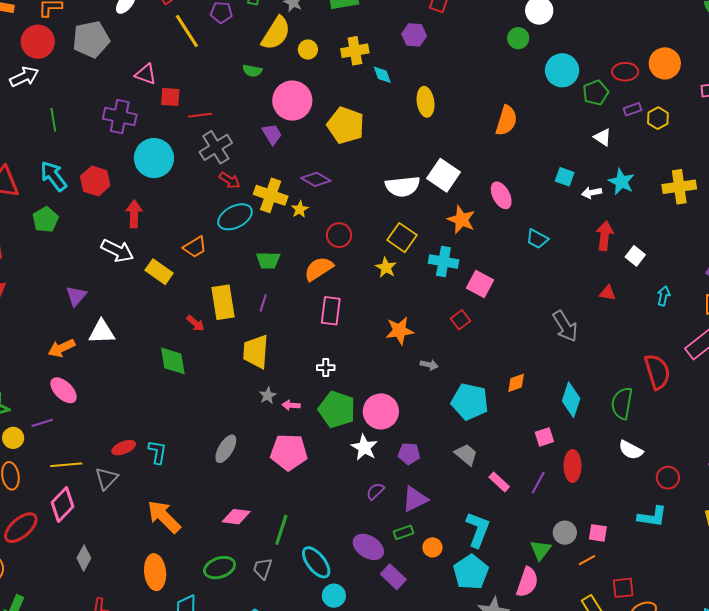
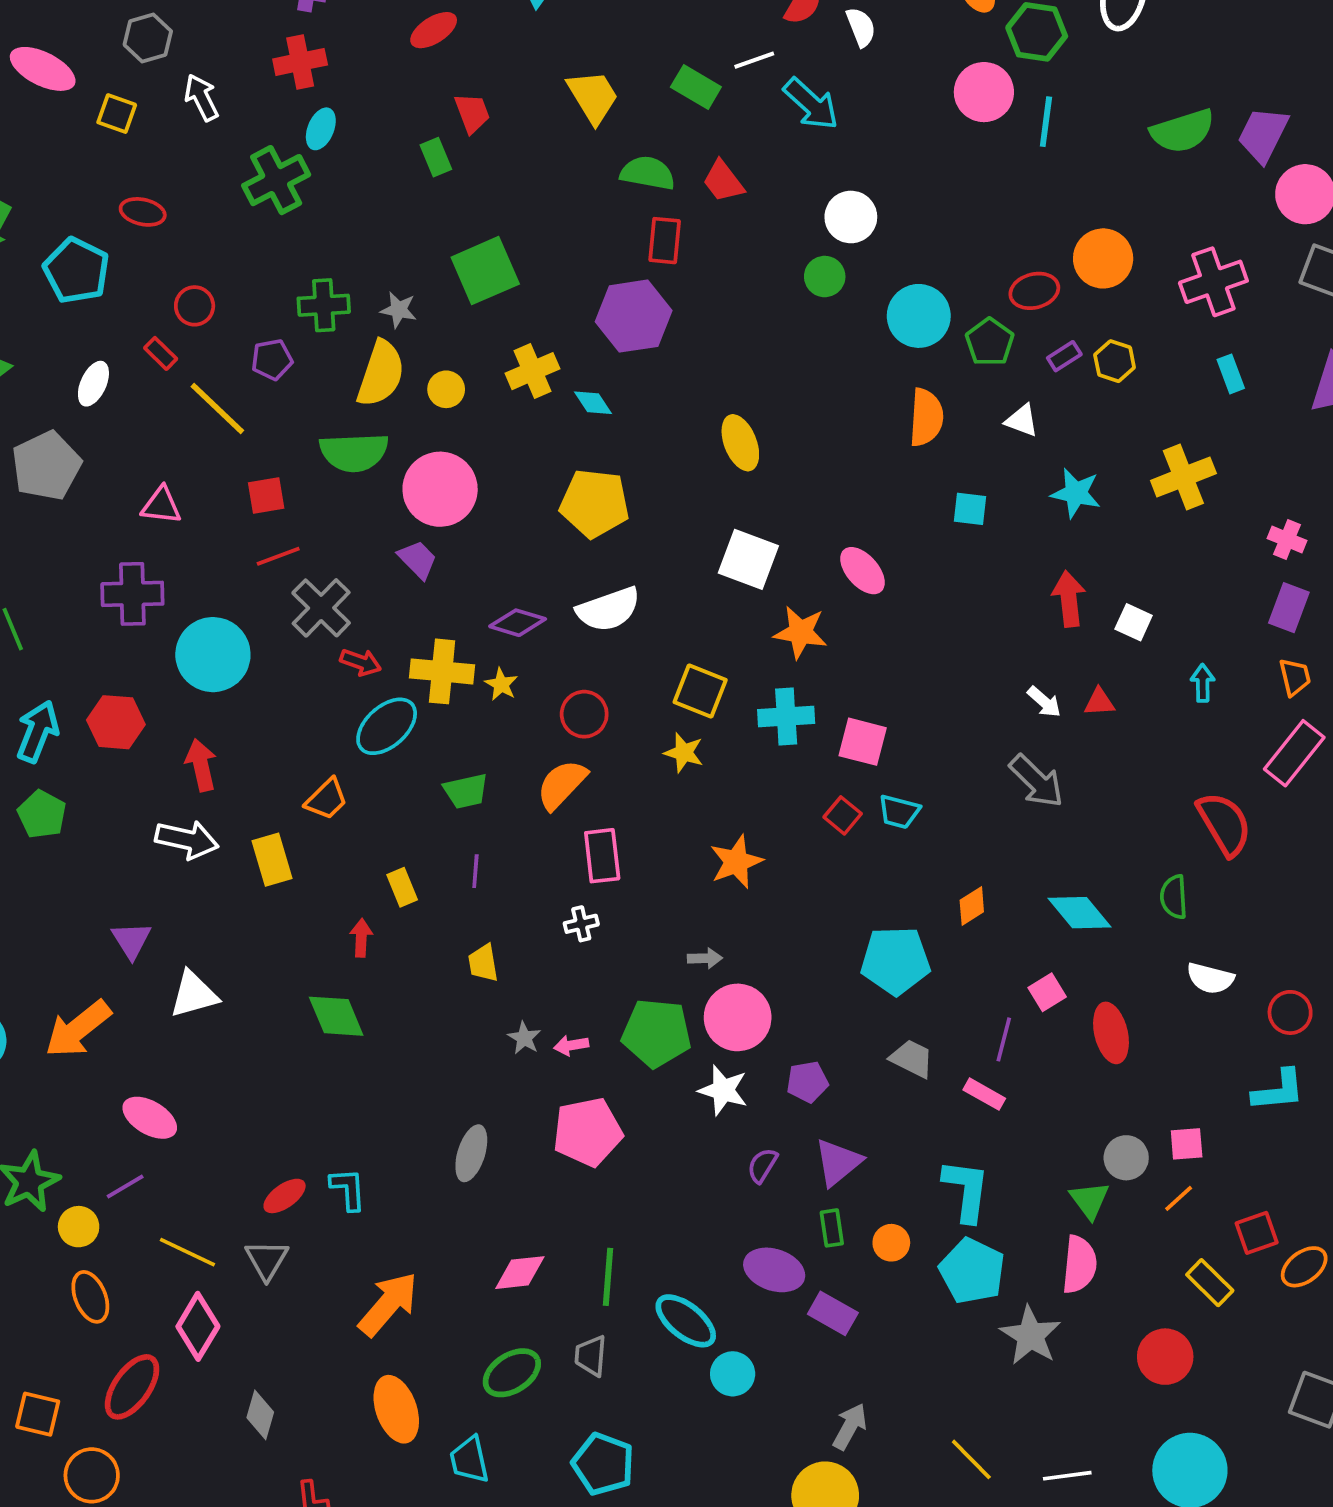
purple hexagon: (414, 35) -> (634, 316), size x1.6
green semicircle: (252, 71) -> (354, 452), size x1.8
red square: (170, 97) -> (266, 495), moved
yellow ellipse: (426, 102) -> (740, 443), moved
orange semicircle: (506, 121) -> (926, 417), moved
yellow pentagon: (346, 125) -> (595, 503), moved
cyan arrow: (53, 176) -> (38, 731), turned 72
white semicircle: (403, 186) -> (608, 609), moved
white arrow: (592, 193) -> (1044, 702), moved, turned -114
cyan trapezoid: (537, 239) -> (899, 812), moved
yellow rectangle: (159, 272) -> (272, 860), turned 52
yellow rectangle: (223, 302) -> (402, 887), size x0.6
red arrow: (196, 323) -> (361, 938), turned -114
orange arrow: (61, 348) -> (78, 1029), moved, size x1.4
yellow trapezoid: (256, 352) -> (483, 963), size x0.6
gray arrow: (429, 365) -> (705, 958), moved
white cross: (326, 368) -> (581, 924), moved
cyan diamond: (571, 400) -> (1079, 913), turned -44
green semicircle: (622, 403) -> (1174, 897), size x0.7
yellow line: (66, 465) -> (187, 1252), turned 44
purple line: (538, 483) -> (1004, 1039), moved
orange arrow: (164, 517) -> (388, 1304), turned 99
green rectangle: (403, 532) -> (832, 1228), turned -66

